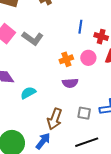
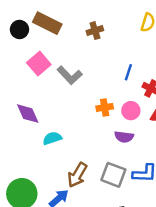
purple semicircle: (70, 83) -> (124, 137), moved
gray square: (84, 113) -> (113, 175), size x1.5

